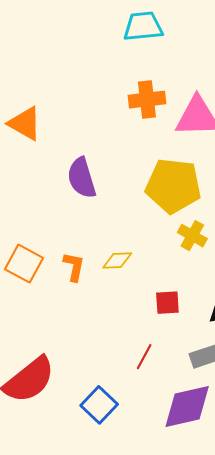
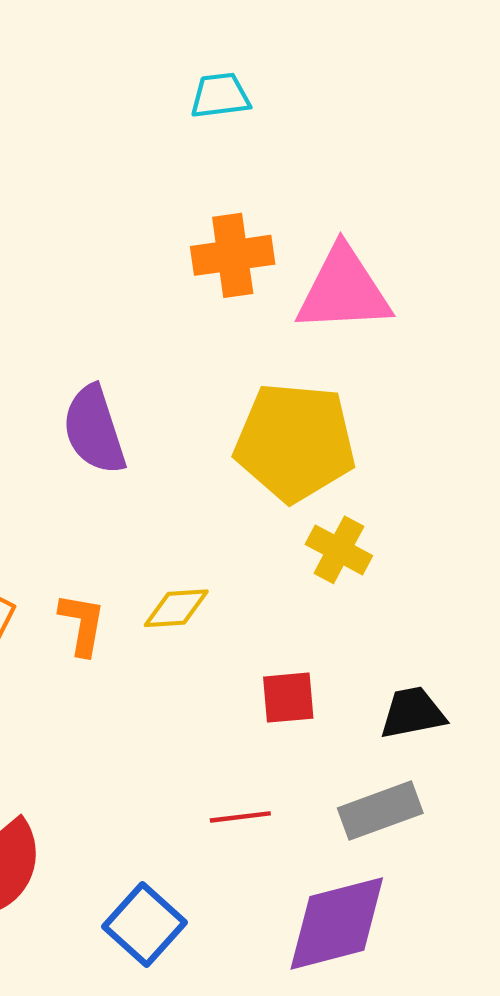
cyan trapezoid: (143, 26) -> (220, 96), size x0.7
red line: (144, 357) -> (240, 817), turned 56

